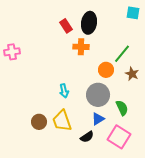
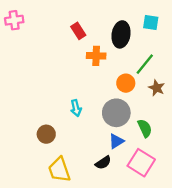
cyan square: (133, 13) -> (151, 23), moved
black ellipse: (89, 23) -> (121, 34), moved
pink cross: (12, 52) -> (14, 20), moved
yellow trapezoid: (62, 121) -> (59, 170), moved
brown circle: (39, 122) -> (46, 134), moved

